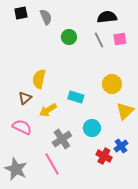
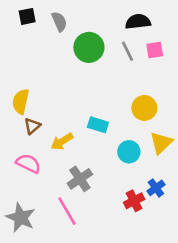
green circle: (69, 37) -> (89, 47), size x1.5
yellow semicircle: (39, 79) -> (21, 102), moved
cyan circle: (92, 128) -> (129, 152), moved
red cross: (104, 156) -> (134, 201), turned 35

